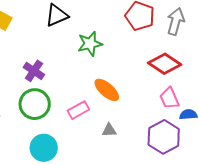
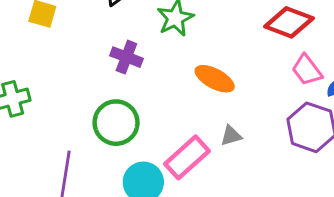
purple cross: (34, 71) -> (126, 57), moved
pink rectangle: (78, 110) -> (187, 157), moved, size x1.4

